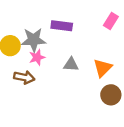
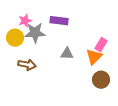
pink rectangle: (111, 21) -> (101, 45), moved
pink star: (37, 57) -> (25, 21), moved

